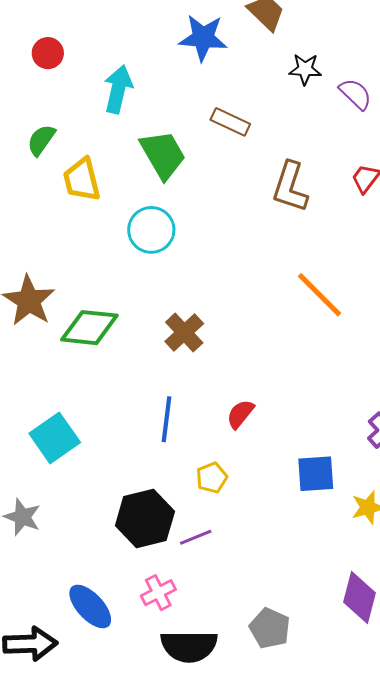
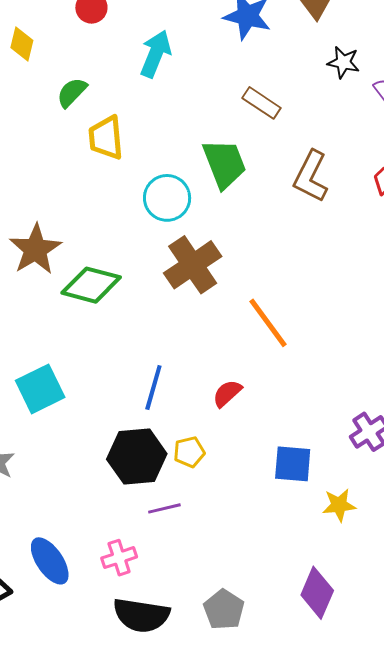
green trapezoid: (163, 155) -> (224, 164), moved
orange line: (319, 295) -> (268, 323), moved
brown cross: (184, 332) -> (193, 265), moved, size x1.4
black hexagon: (145, 519) -> (137, 457), moved

